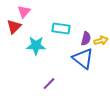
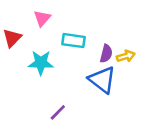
pink triangle: (24, 12) -> (42, 18), moved

